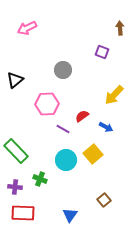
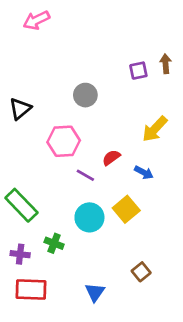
pink arrow: (27, 28) -> (36, 20), moved
brown arrow: (120, 28) -> (166, 64), moved
purple square: (102, 52) -> (138, 71), turned -32

